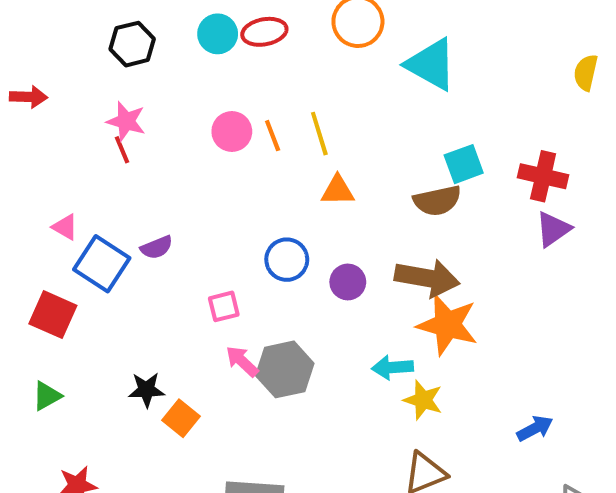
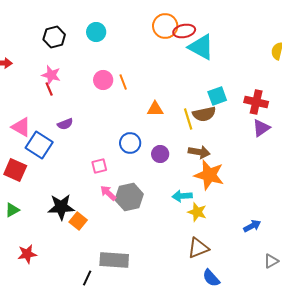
red ellipse: (264, 32) -> (184, 31), moved
yellow line: (319, 134) -> (188, 119), moved
pink triangle: (65, 227) -> (21, 127), size x1.5
purple semicircle: (157, 247) -> (65, 124), moved
brown arrow: (427, 278) -> (199, 152), size x0.7
black star: (146, 390) -> (61, 207), size x1.5

